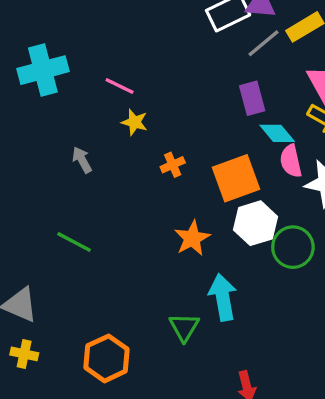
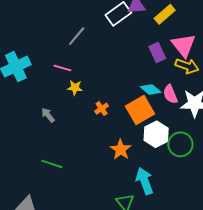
gray line: (264, 43) -> (77, 36), moved
purple rectangle: (252, 98) -> (157, 52), moved
cyan diamond: (277, 133) -> (151, 90), moved

